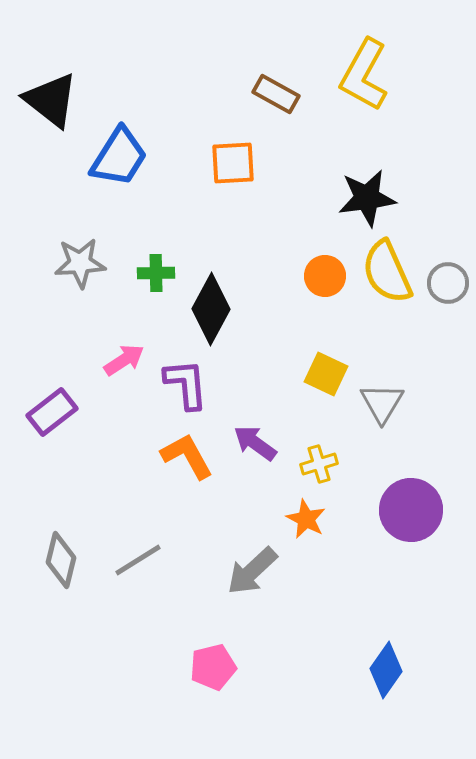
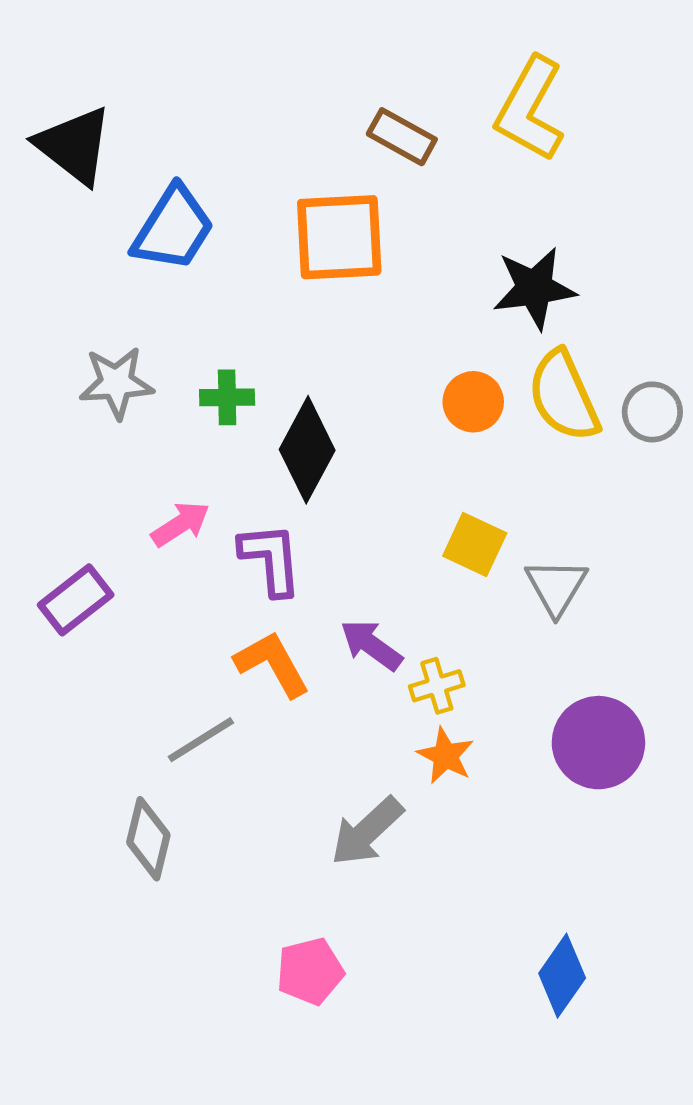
orange square: (233, 163) -> (339, 237), size x1.4
yellow cross: (319, 464) -> (437, 686), moved
gray diamond: (61, 560) -> (148, 839), moved
gray line: (138, 560) -> (201, 740), moved

